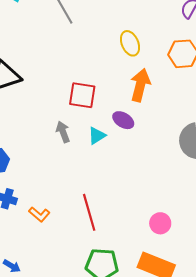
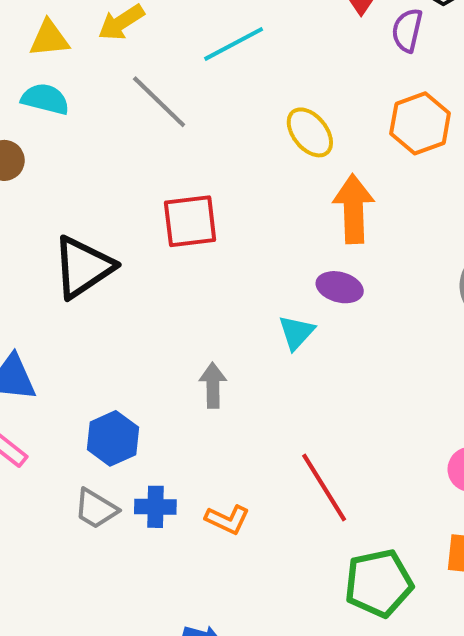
red square: (82, 95) -> (190, 221), moved
gray arrow: (63, 132) -> (213, 385), moved, turned 35

